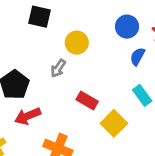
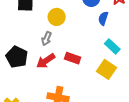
red arrow: (28, 116) -> (46, 61), moved
yellow square: (114, 123) -> (106, 69), moved

